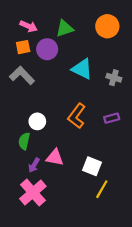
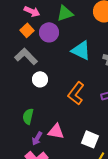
orange square: (23, 47) -> (27, 30), turned -32
white circle: (37, 121) -> (40, 79), moved

